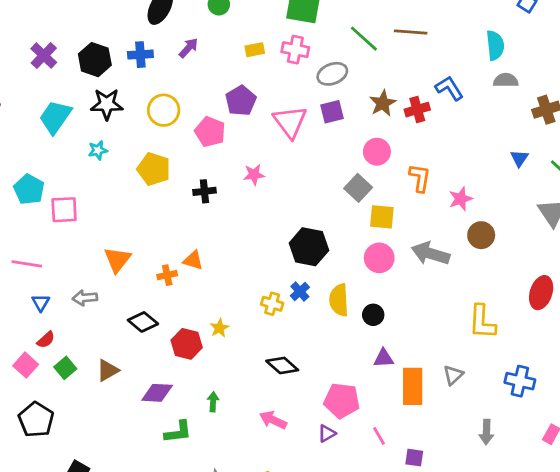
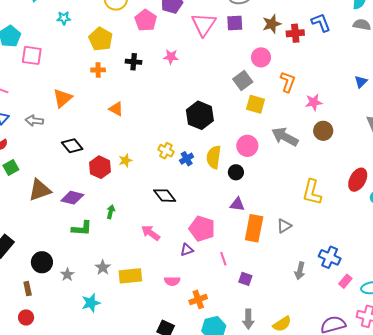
pink circle: (379, 258) -> (247, 146), moved
orange cross: (167, 275) -> (98, 70), moved
blue cross: (300, 291) -> (187, 159), moved
brown triangle: (108, 370) -> (40, 190), moved, size x1.4
blue cross: (520, 381) -> (330, 257), moved

